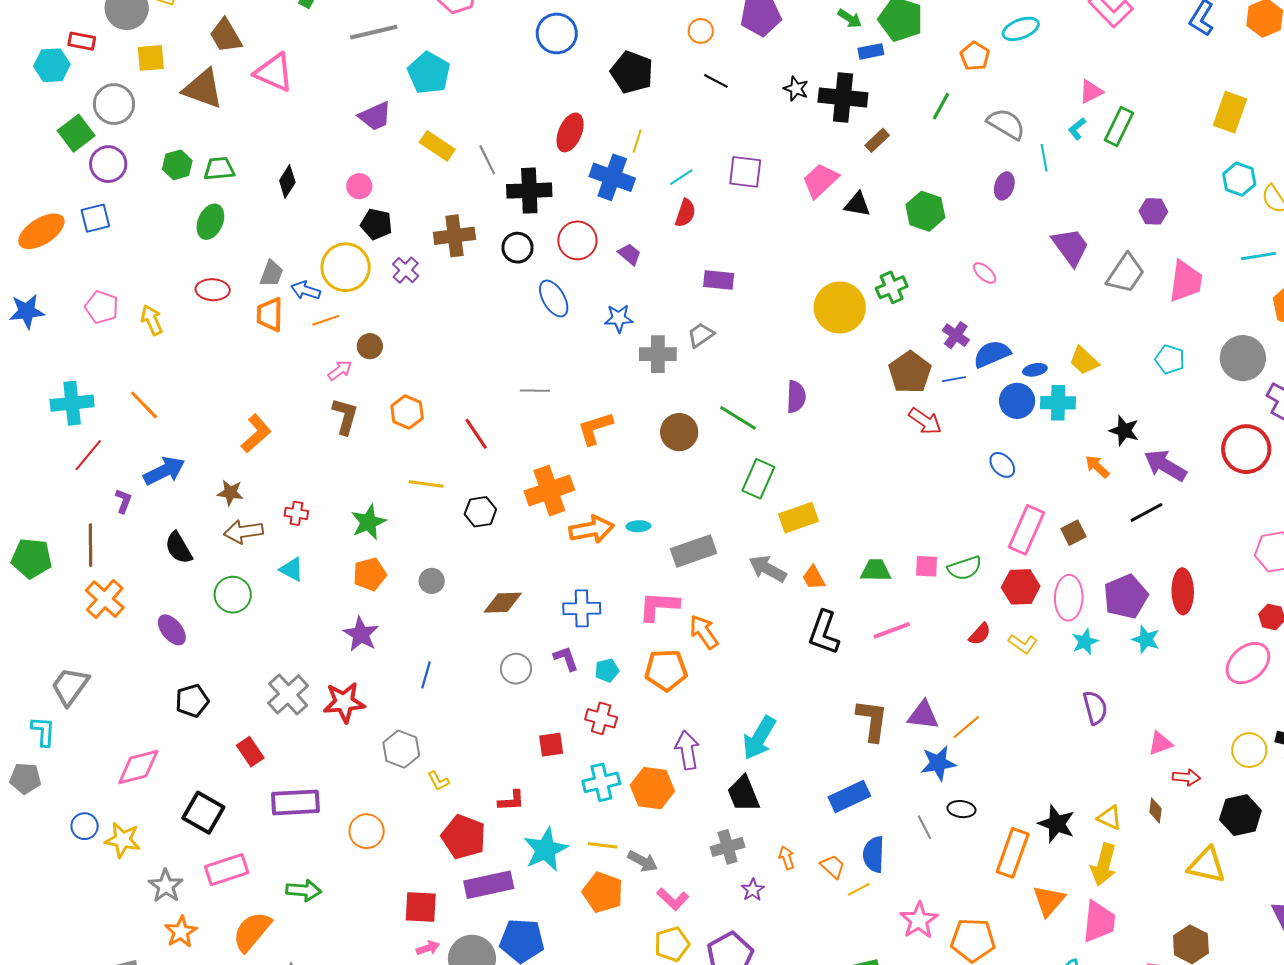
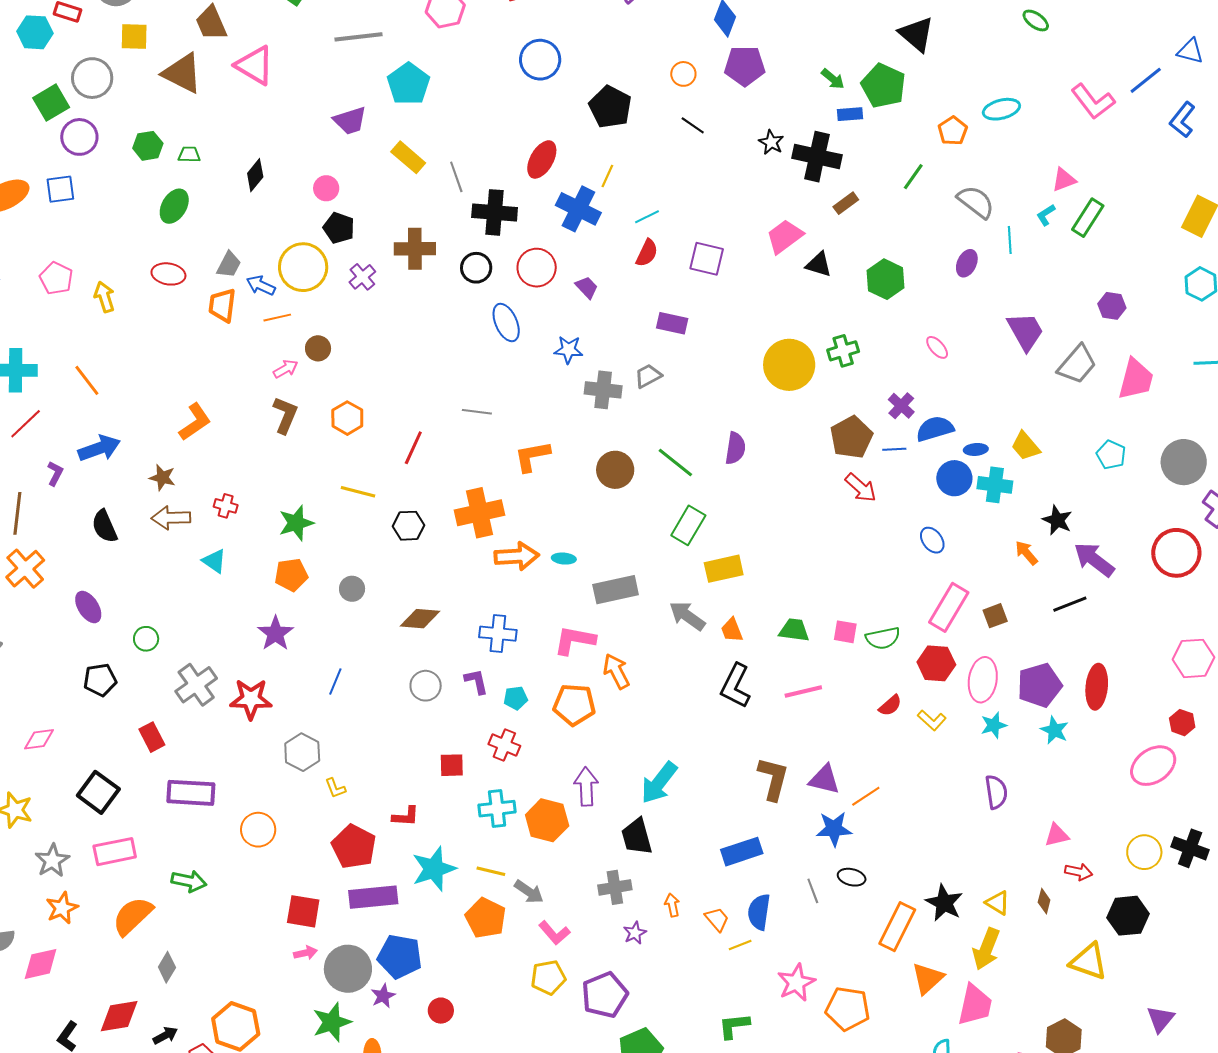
green trapezoid: (219, 169) -> (189, 155), size x0.7
purple square: (745, 172) -> (707, 259), moved
red line: (476, 434) -> (413, 448), turned 52
green circle: (233, 595) -> (146, 639), moved, size x0.7
pink diamond: (138, 767) -> (39, 739), size x0.7

